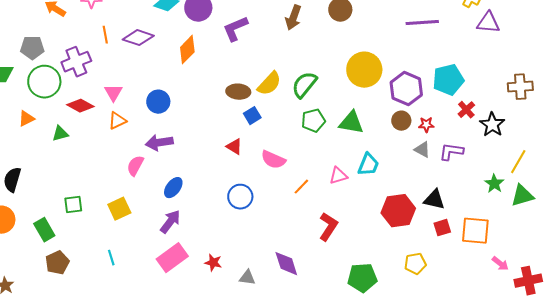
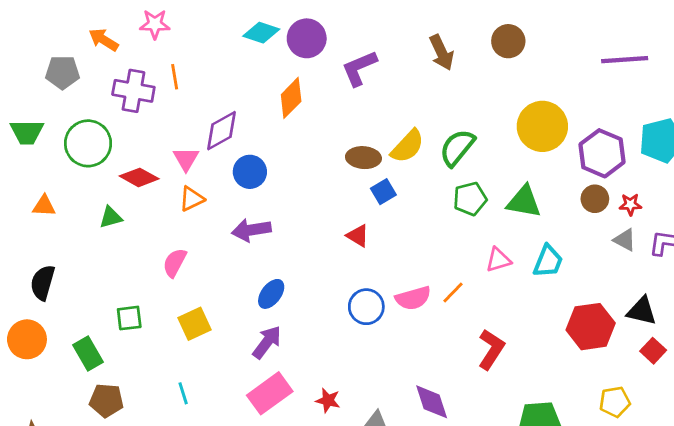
brown arrow: (293, 18) -> (442, 53), turned -45
purple diamond: (138, 38) -> (221, 131), moved, turned -48
gray pentagon: (32, 48) -> (62, 72), moved
purple cross: (76, 62) -> (133, 91), moved, turned 32
orange triangle: (26, 119) -> (44, 206), moved, turned 30
pink semicircle: (273, 160) -> (413, 298), moved, turned -40
pink semicircle: (135, 166) -> (175, 263), moved
pink triangle: (338, 176) -> (498, 260), moved
red square: (442, 228) -> (653, 351), turned -30
brown pentagon: (57, 263) -> (106, 400), turned 30

